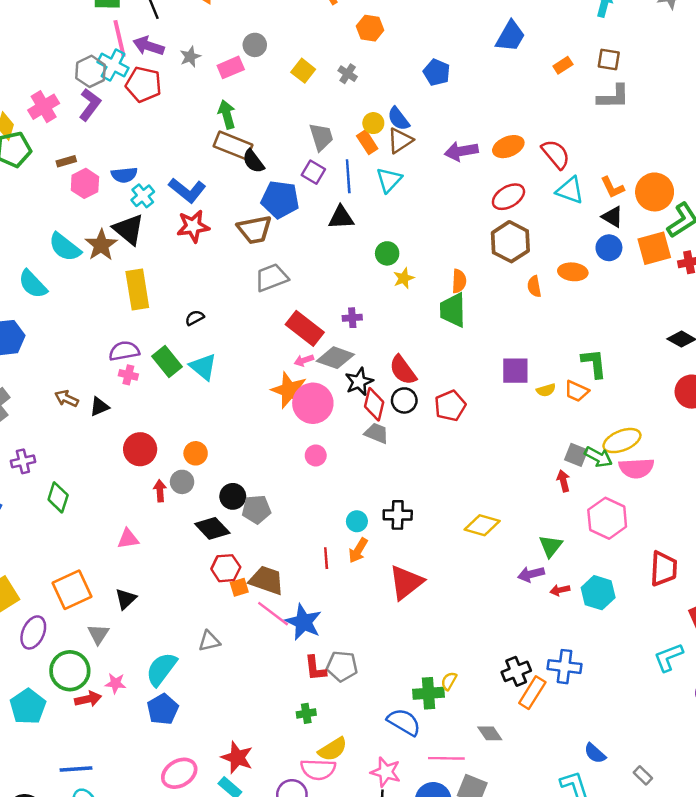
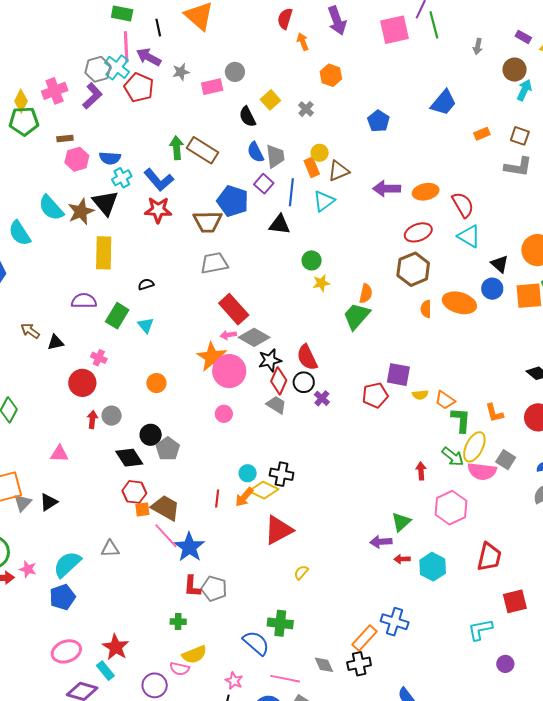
green arrow: (227, 114) -> (177, 148), moved
blue semicircle: (398, 119) -> (255, 152), moved
black semicircle: (253, 161) -> (247, 117), moved
orange L-shape: (612, 187) -> (494, 413), moved
orange ellipse: (573, 272) -> (459, 303), size x1.4
green trapezoid: (453, 310) -> (357, 316), turned 32
purple cross: (352, 318) -> (322, 398), moved, turned 35
green rectangle: (167, 362) -> (117, 316), turned 60
green L-shape: (594, 363) -> (461, 420), moved
cyan triangle: (203, 367) -> (146, 325), size x0.7
pink cross: (128, 375) -> (99, 358), moved
red pentagon: (450, 406) -> (375, 395), moved
yellow ellipse: (622, 441) -> (474, 447), turned -52
orange circle: (196, 453) -> (156, 383), moved
gray square: (576, 455) -> (506, 460), moved
gray pentagon: (256, 509) -> (168, 449), turned 30
yellow diamond: (482, 525) -> (264, 490), moved
gray triangle: (98, 634) -> (23, 503), moved
black cross: (516, 671) -> (359, 664), moved
yellow semicircle: (449, 681) -> (301, 572), moved
pink semicircle: (318, 769) -> (180, 669), size x0.7
pink star: (386, 772) -> (234, 681), size x0.7

